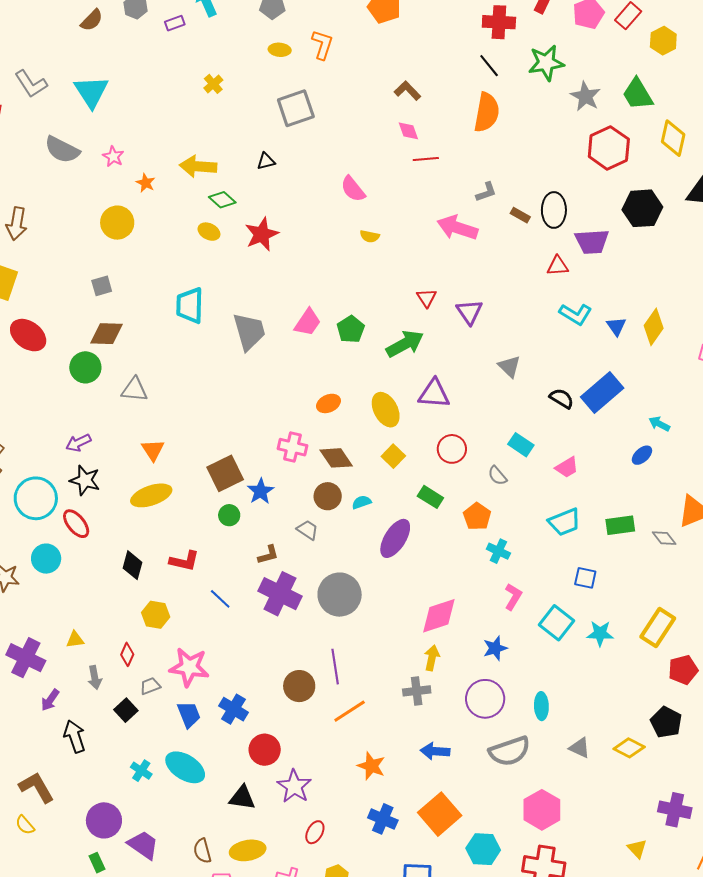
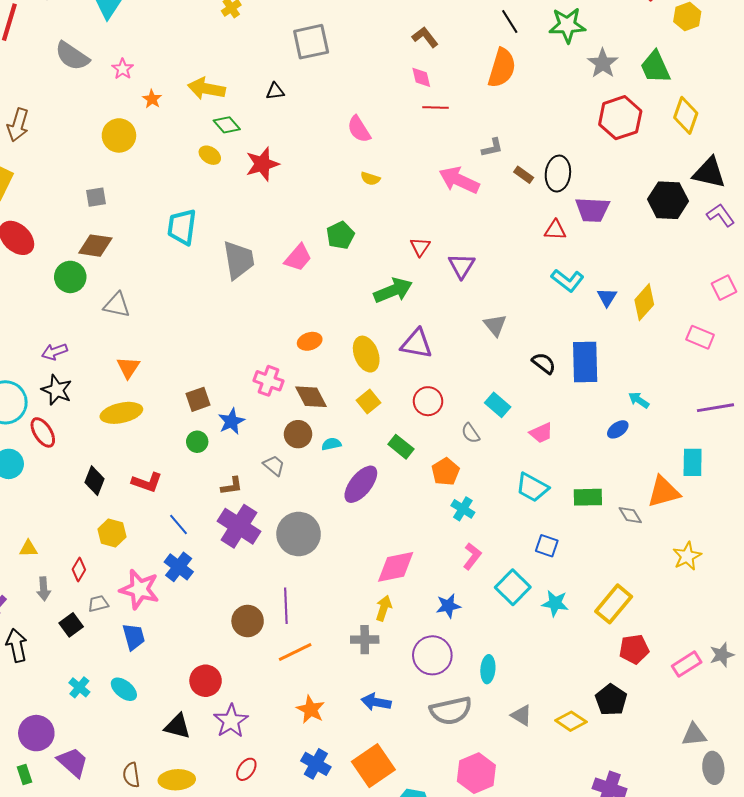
black hexagon: (642, 208) -> (668, 200), moved
green pentagon: (351, 329) -> (340, 235), moved
blue rectangle: (602, 393) -> (585, 362), turned -57
brown square: (225, 473) -> (198, 399), size x0.7
cyan trapezoid: (564, 522) -> (532, 487), turned 44
blue cross: (234, 709) -> (179, 567), moved
cyan ellipse: (185, 767) -> (124, 689), size x0.7

